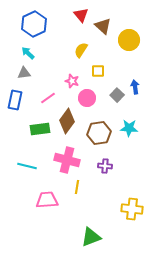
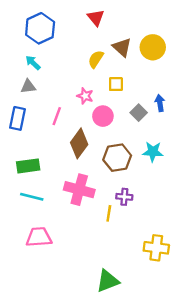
brown triangle: (103, 26) -> (122, 47), moved
pink line: (48, 98) -> (57, 116), turned -35
green rectangle: (40, 129) -> (28, 166), moved
yellow line: (77, 187) -> (109, 213), moved
pink trapezoid: (47, 200) -> (39, 237), moved

